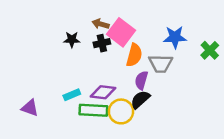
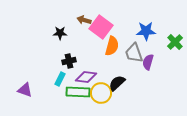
black cross: (102, 43) -> (69, 61), moved
gray trapezoid: (161, 64) -> (134, 53), turned 70
purple semicircle: (141, 80) -> (148, 62), moved
cyan rectangle: (72, 95) -> (60, 79), turned -40

